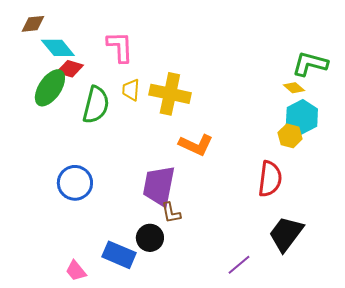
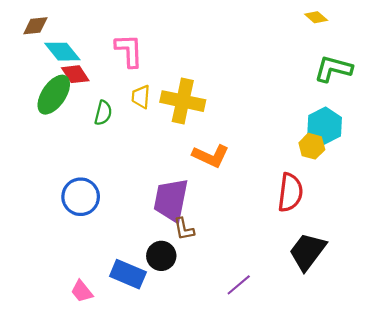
red diamond: (70, 69) -> (75, 74), turned 40
yellow diamond: (294, 88) -> (316, 17), moved
green semicircle: (96, 105) -> (103, 113), size x0.6
purple line: (239, 265) -> (239, 285), moved

